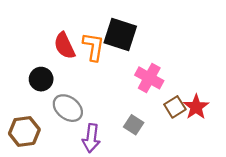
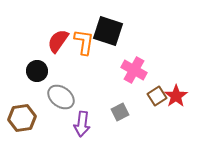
red semicircle: (64, 46) -> (58, 41), turned 60
gray square: (134, 125) -> (120, 112), turned 30

